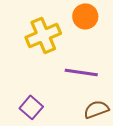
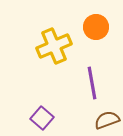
purple line: (81, 72) -> (92, 83), turned 72

